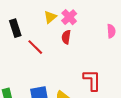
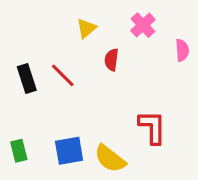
pink cross: (69, 17) -> (143, 25), moved
black rectangle: (15, 28) -> (27, 79), moved

